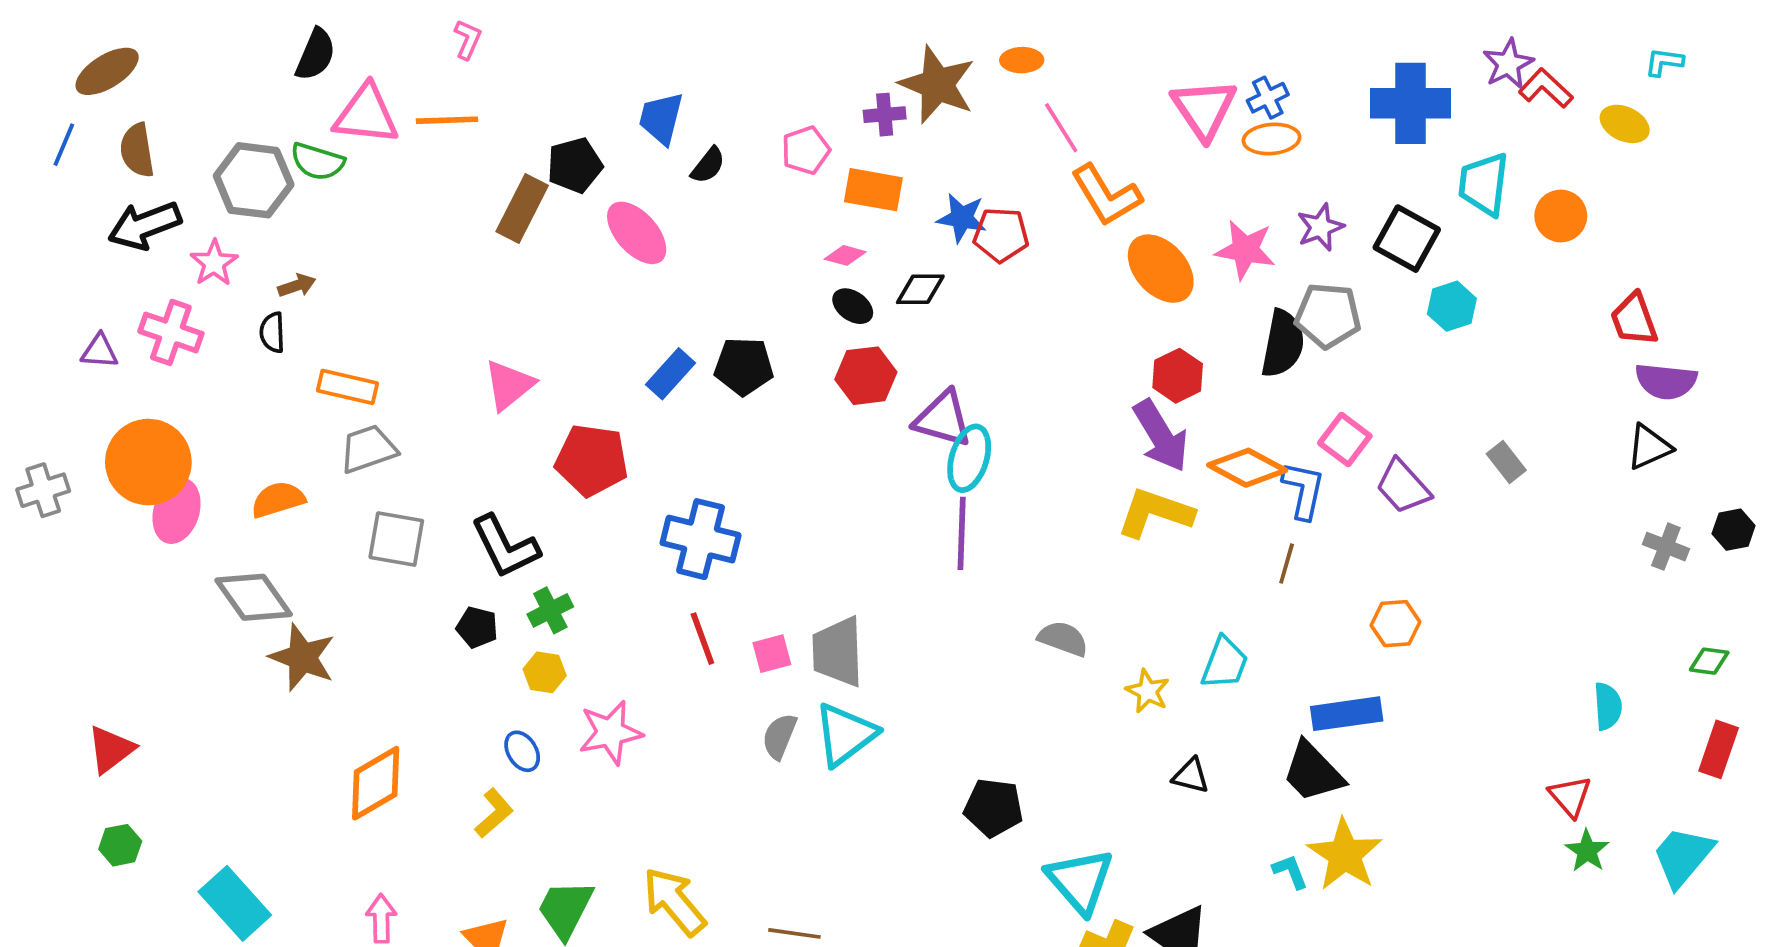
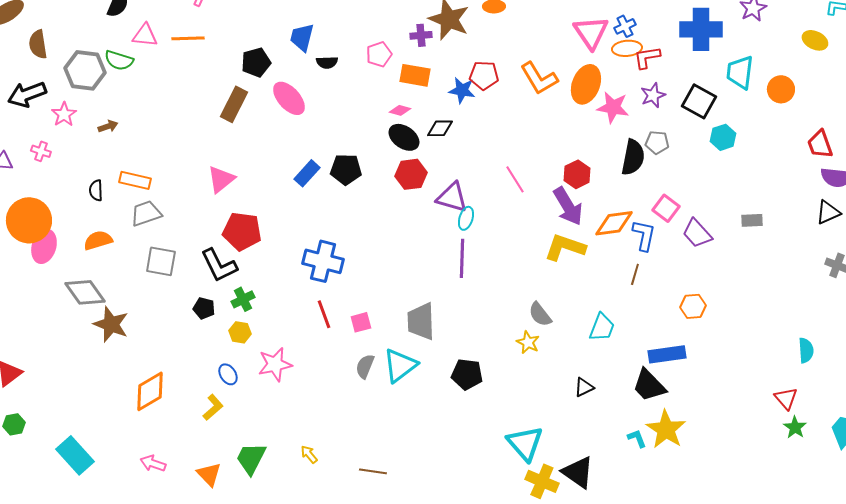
red L-shape: (1546, 88) -> (647, 57), moved, turned -52
pink triangle: (366, 115) -> (145, 35), size x0.7
pink line: (1061, 128) -> (515, 179), moved
brown semicircle: (137, 150) -> (38, 44), moved
black semicircle: (708, 165) -> (327, 62), turned 50
brown rectangle: (522, 208) -> (234, 104), moved
red pentagon: (1001, 235) -> (484, 75), moved
orange ellipse: (1161, 269) -> (586, 84), moved, turned 63
black ellipse: (853, 306) -> (404, 137), size x1.4
gray pentagon: (1328, 316) -> (657, 142), size x0.7
pink cross: (171, 332) -> (41, 151), size x0.6
black semicircle: (272, 332) -> (96, 190), moved
cyan ellipse: (969, 458) -> (466, 218), size x0.7
red pentagon: (592, 460) -> (242, 231), moved
gray rectangle: (1506, 462) -> (752, 220), turned -55
orange diamond: (1247, 468) -> (614, 223), turned -36
gray semicircle: (1063, 639) -> (540, 314), moved, turned -148
gray trapezoid: (838, 652) -> (421, 321), moved
yellow star: (1148, 691) -> (528, 342), moved
black triangle: (1191, 776) -> (584, 387), turned -40
black pentagon: (994, 808) -> (467, 374), moved
yellow arrow: (674, 902) -> (309, 454), size x0.5
pink arrow: (381, 918) -> (153, 463), turned -70

